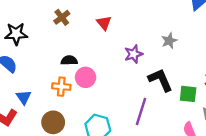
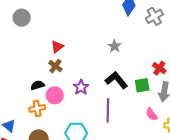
brown cross: (62, 17) -> (55, 66), moved
red triangle: (104, 23) -> (57, 47), turned 48
purple star: (134, 54) -> (81, 87), moved

